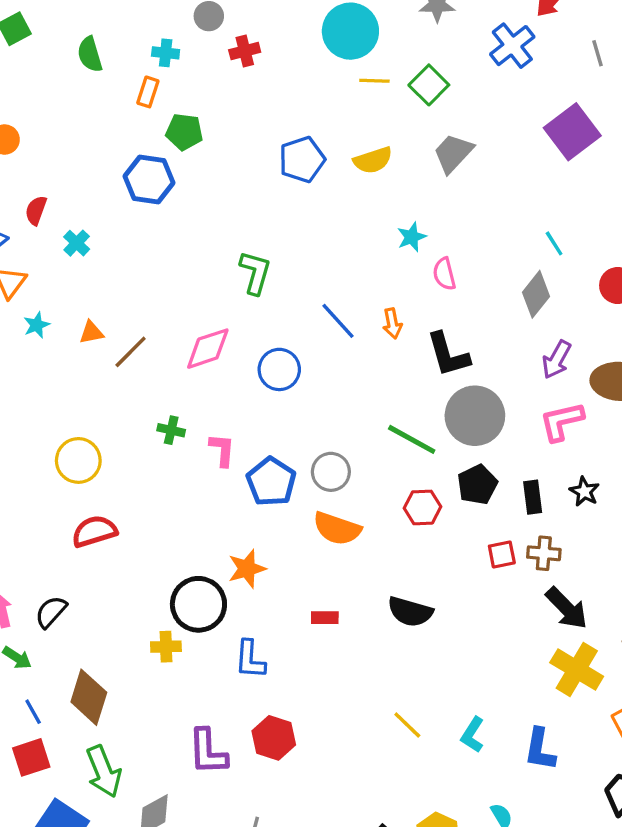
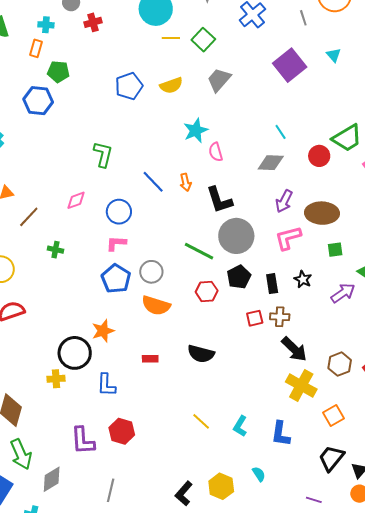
cyan star: (412, 237) -> (196, 130), size x1.4
gray diamond: (536, 294) -> (271, 163), turned 56
pink diamond: (208, 349) -> (76, 200), size x0.7
brown line: (131, 352) -> (29, 217), moved
pink L-shape: (222, 450) -> (116, 243), moved, turned -90

